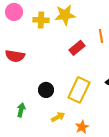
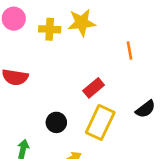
red rectangle: (77, 48) -> (94, 88), moved

